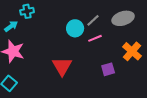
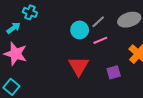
cyan cross: (27, 11) -> (30, 12), turned 32
red triangle: (62, 66) -> (79, 66), moved

